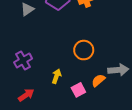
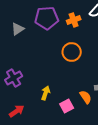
orange circle: (84, 50) -> (72, 52), moved
orange semicircle: (98, 80) -> (86, 97), turned 96

